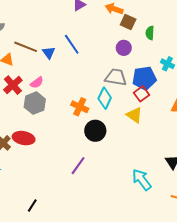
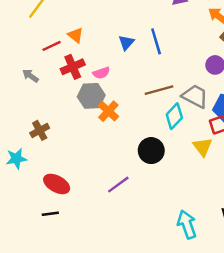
brown line: (26, 47) -> (159, 90), moved, turned -55
orange cross: (80, 107) -> (108, 111), moved
red ellipse: (24, 138) -> (57, 184), moved
black line: (32, 205) -> (50, 214), turned 32

